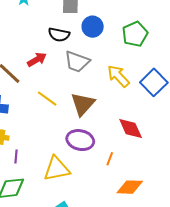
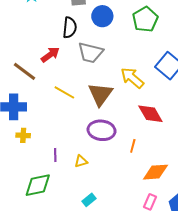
black semicircle: (59, 35) -> (70, 28), turned -90
yellow arrow: (118, 76) -> (132, 78), moved
purple line: (16, 157) -> (55, 155), moved
yellow triangle: (57, 169) -> (81, 161), size x0.5

